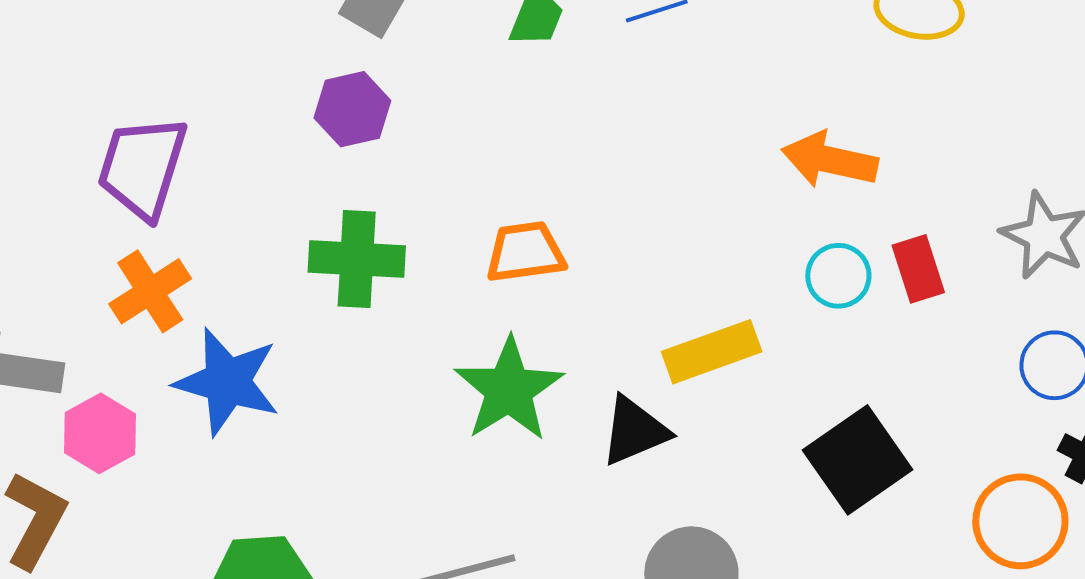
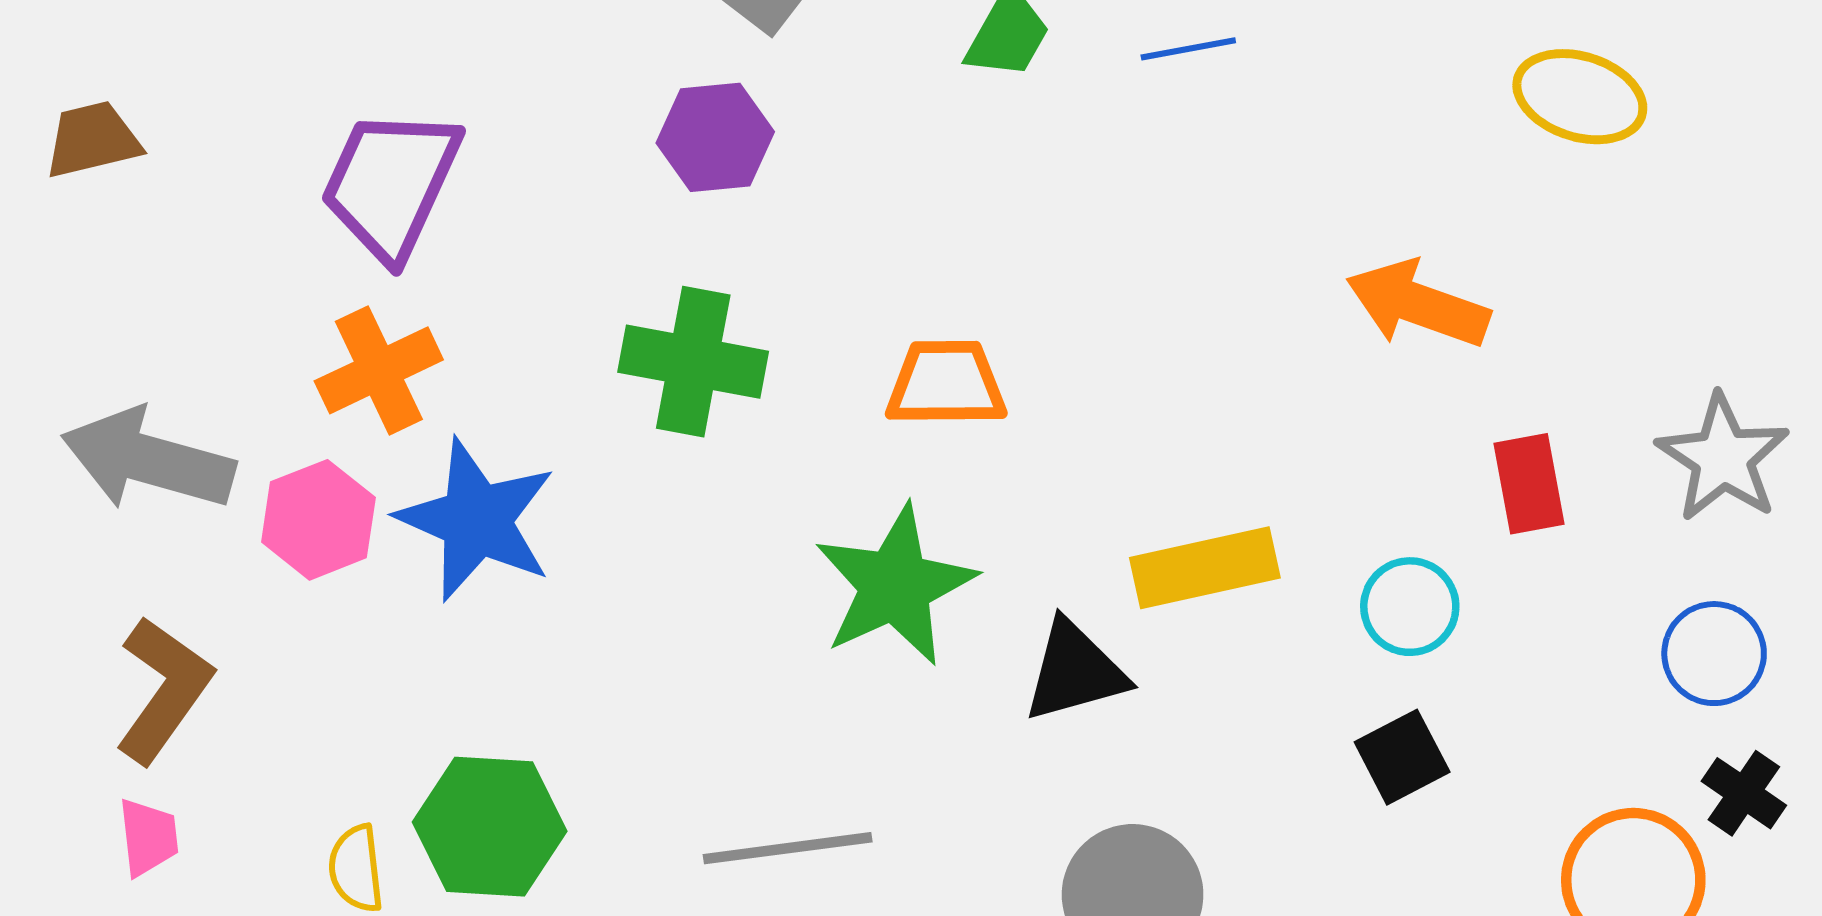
cyan circle: (838, 276) -> (1410, 607), moved
pink hexagon: (100, 433) -> (318, 520), moved
black square: (858, 460) -> (1402, 757), size x0.6

